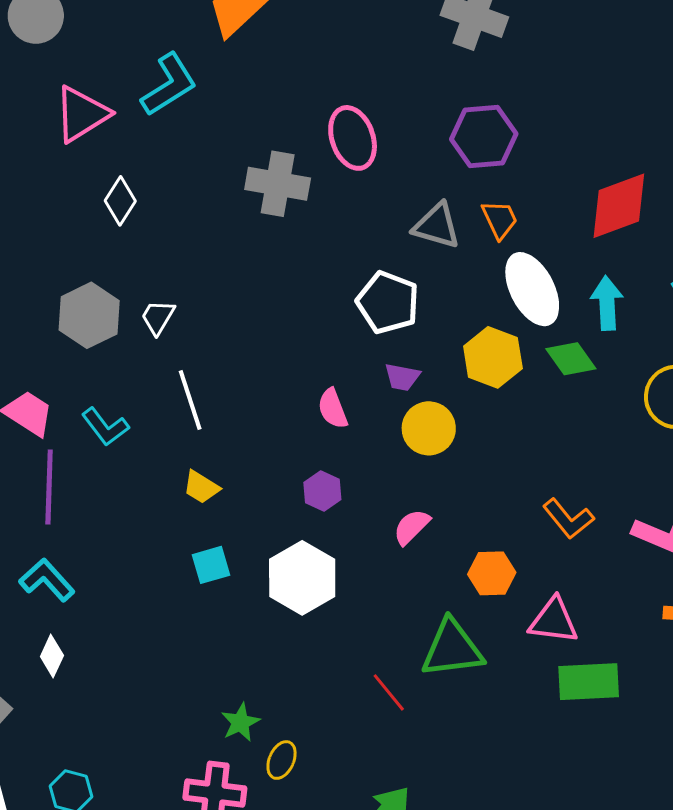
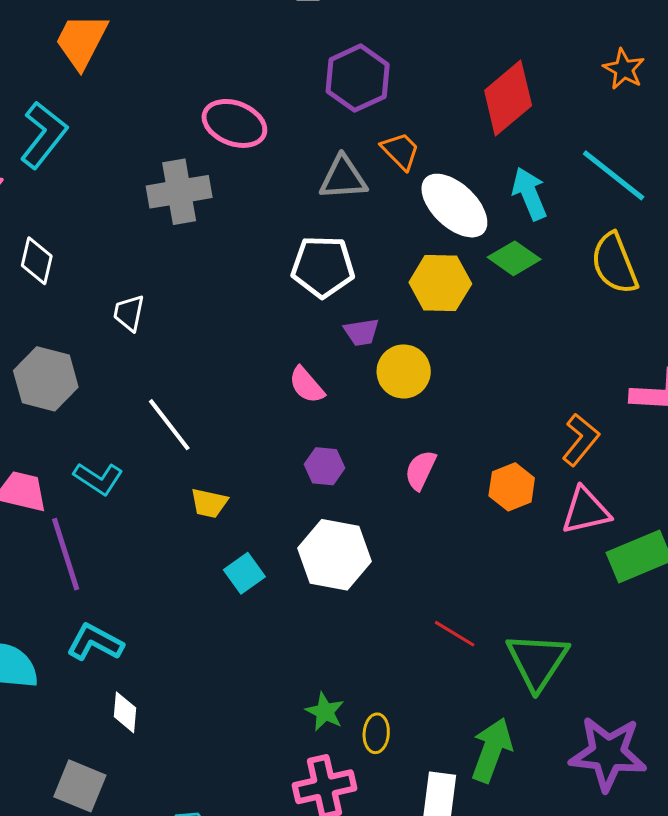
pink ellipse: (353, 138) -> (234, 123), turned -30
white trapezoid: (158, 317) -> (129, 313), moved
orange L-shape: (568, 519) -> (581, 440), moved, turned -82
green triangle: (452, 649) -> (537, 661), moved, turned -30

